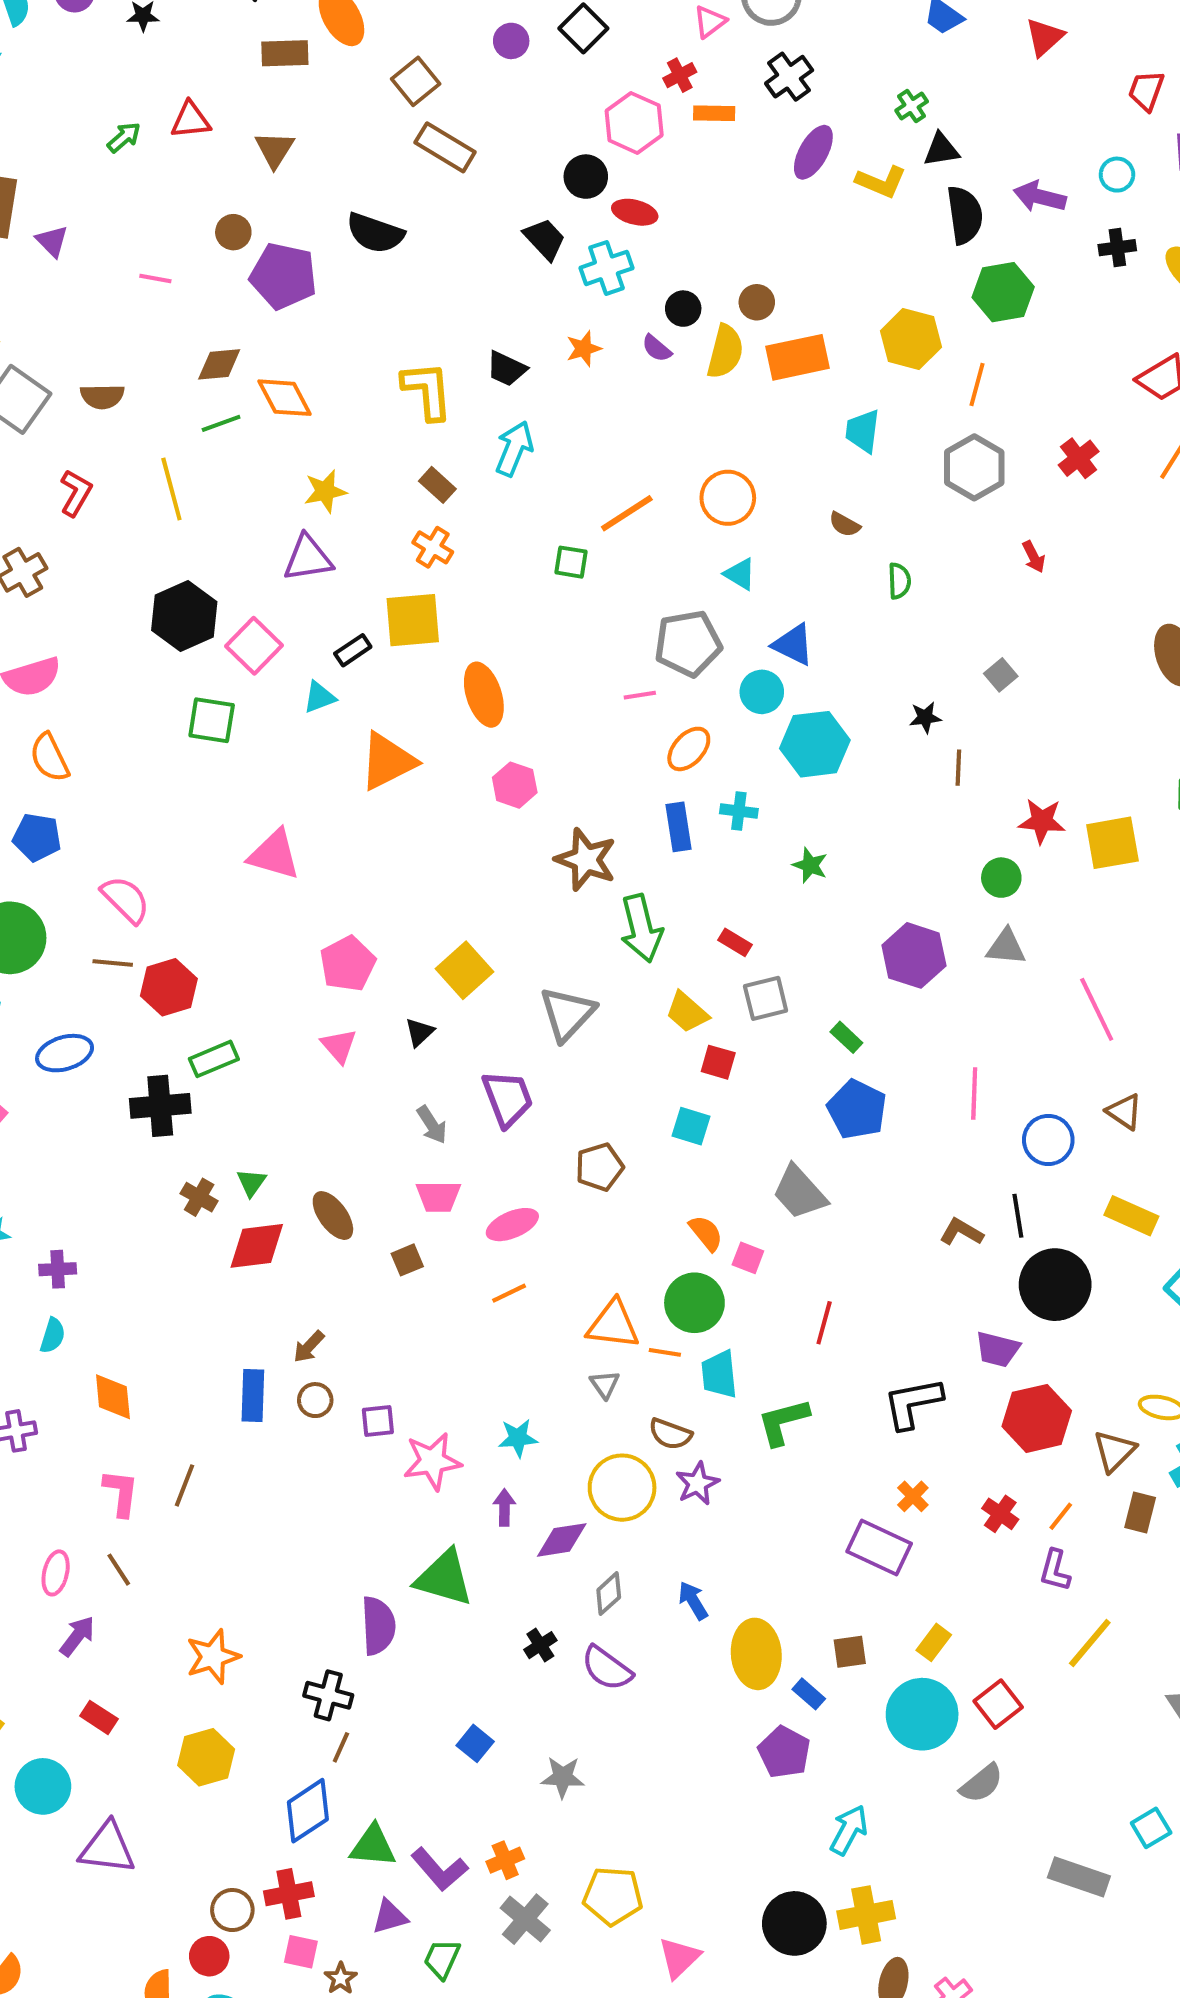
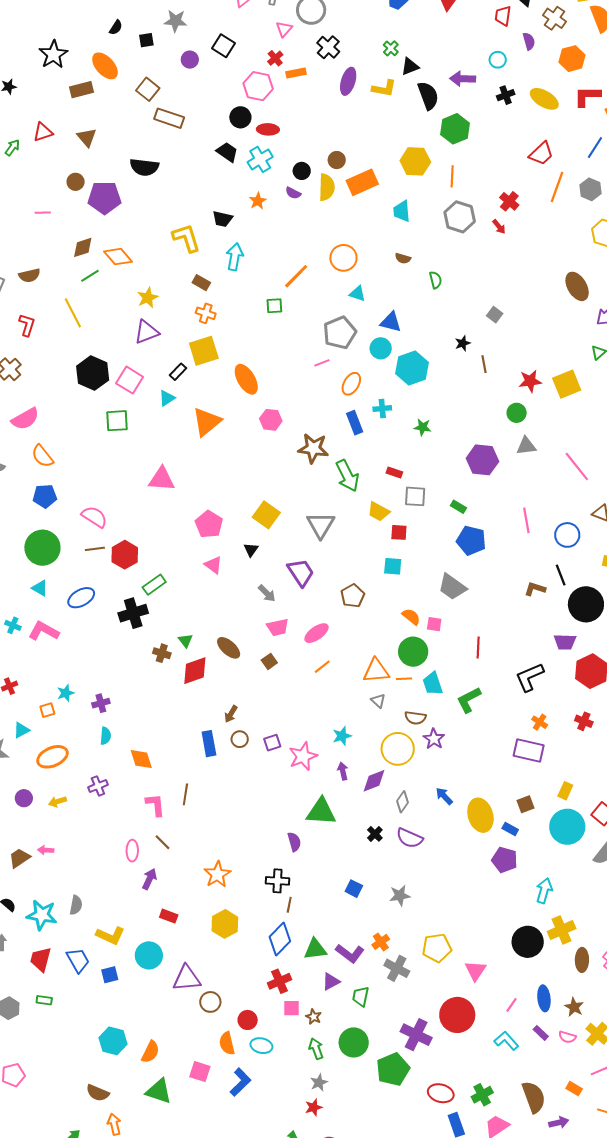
red arrow: (1034, 557) -> (499, 227), moved
gray square: (766, 998) -> (415, 496), turned 30
purple semicircle: (378, 1626) -> (294, 842), size x0.7
brown circle: (232, 1910) -> (210, 1002), moved

